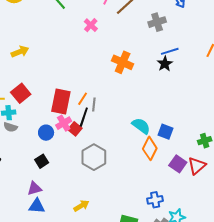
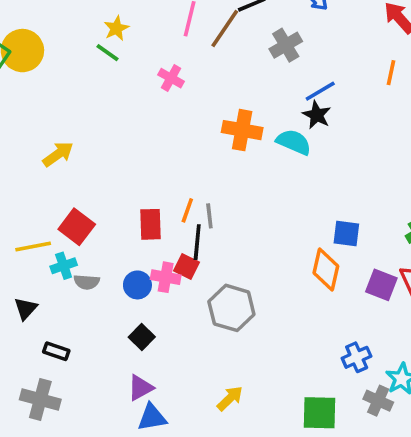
red rectangle: (61, 101) -> (151, 224), size x0.7
pink cross: (64, 123) -> (166, 277), moved, turned -35
cyan semicircle: (141, 126) -> (294, 142), moved
gray semicircle: (10, 127) -> (87, 282), moved

